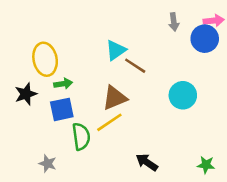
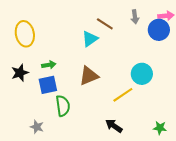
yellow ellipse: (45, 59) -> (25, 34), moved
brown line: (135, 66) -> (105, 24), moved
yellow line: (109, 122) -> (123, 95), moved

